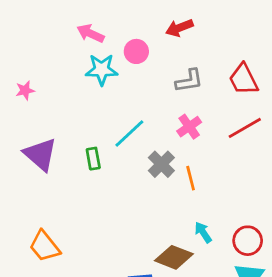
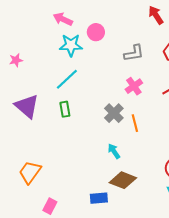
red arrow: (179, 28) -> (156, 15), moved, turned 78
cyan line: (129, 134) -> (67, 79), moved
cyan arrow: (203, 232) -> (114, 151), moved
orange trapezoid: (45, 246) -> (30, 172), turned 75

